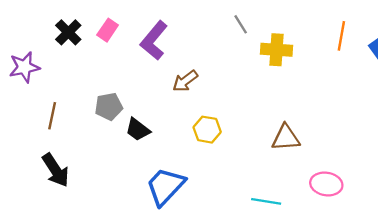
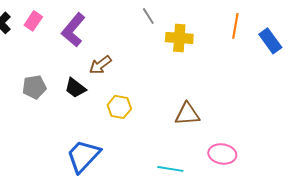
black trapezoid: (138, 130) -> (75, 88), moved

